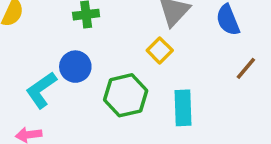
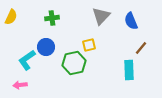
yellow square: (160, 50) -> (89, 45), moved, turned 32
cyan rectangle: (183, 108) -> (129, 70), moved

